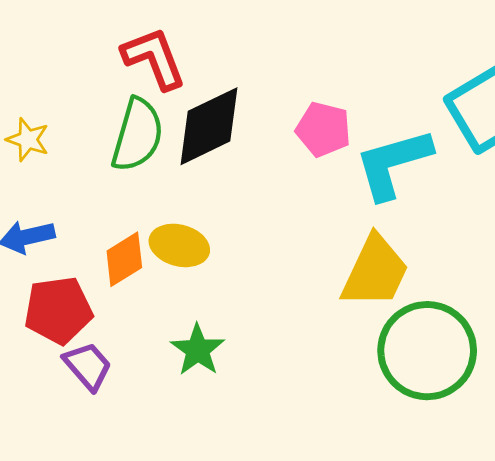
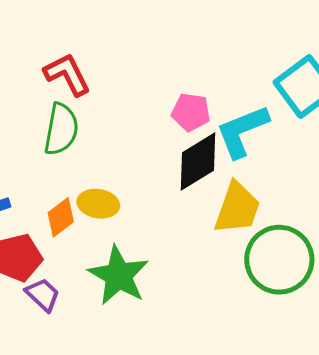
black diamond: (209, 126) -> (198, 161), moved
green star: (198, 350) -> (119, 276), size x1.6

